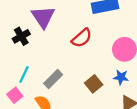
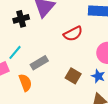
brown square: (94, 84) -> (73, 76), turned -35

